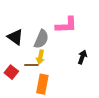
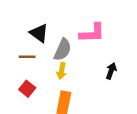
black triangle: (15, 37) -> (39, 33), moved
brown line: (31, 65) -> (27, 57), moved

